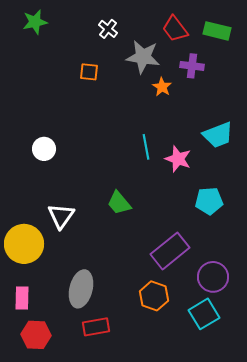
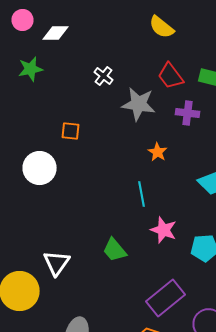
orange square: (89, 72) -> (70, 131), moved
orange star: (162, 87) -> (158, 152), moved
white circle: (44, 149) -> (40, 168), moved, size x1.4
pink star: (178, 159) -> (164, 230), moved

